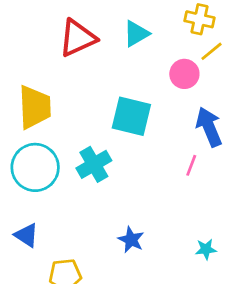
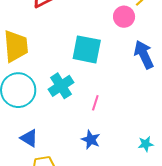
pink line: (191, 165) -> (95, 103), moved
blue triangle: (27, 235) -> (29, 138), moved

